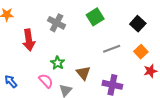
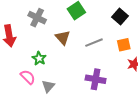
orange square: (141, 52) -> (124, 45), turned 32
brown triangle: (83, 73) -> (63, 38), moved

